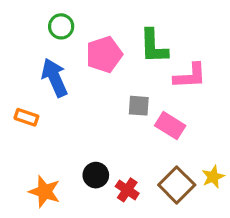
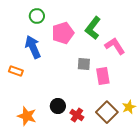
green L-shape: (154, 46) -> (93, 28), turned 40
pink L-shape: (190, 76) -> (115, 46), turned -120
pink rectangle: (170, 126) -> (103, 76), turned 48

